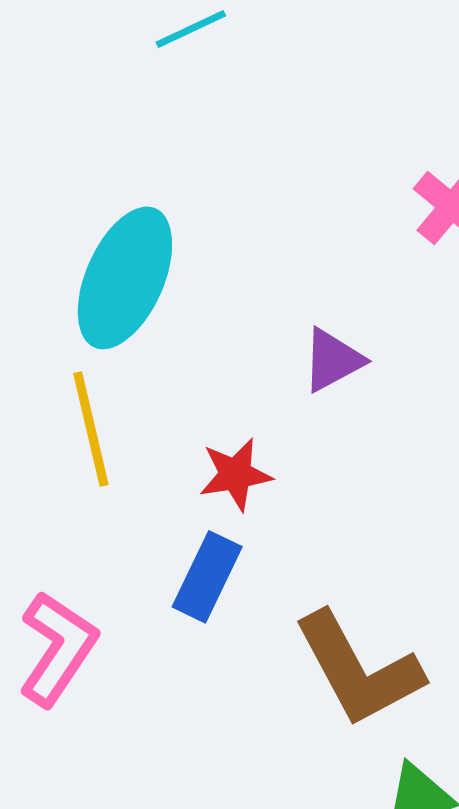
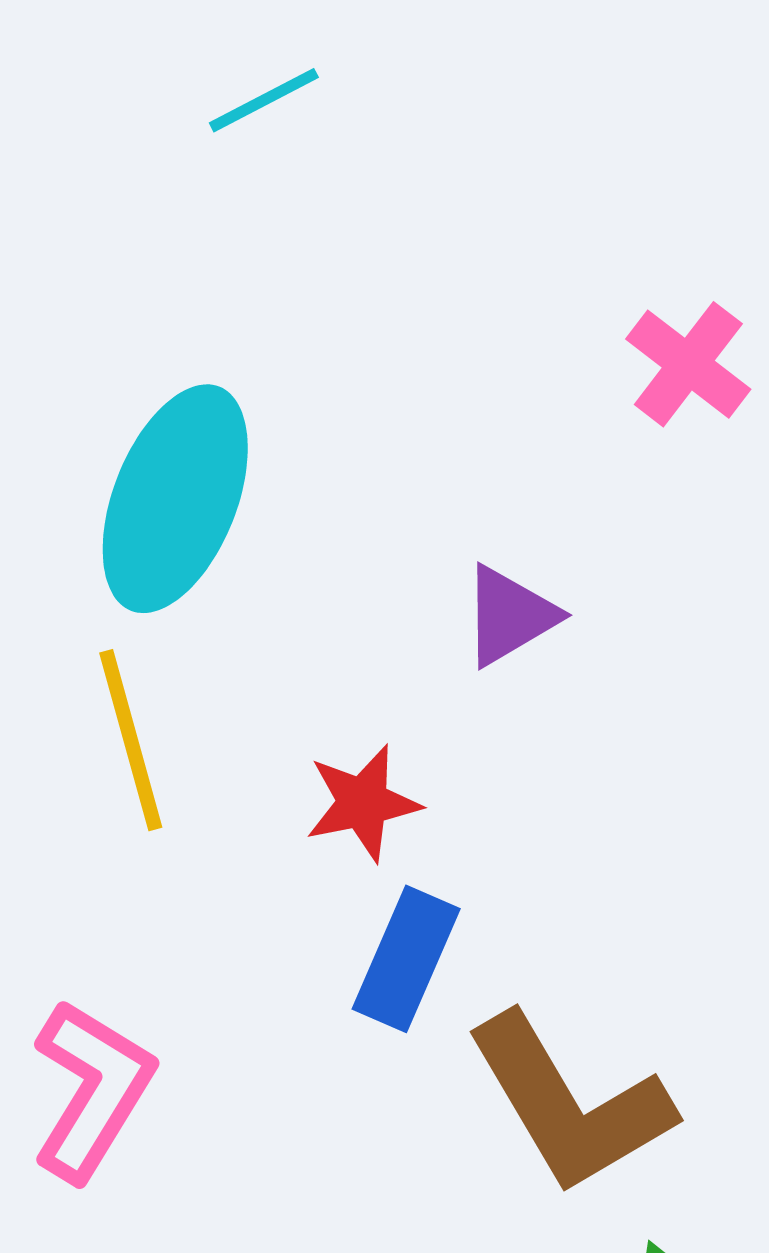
blue rectangle: (207, 577) -> (406, 959), moved

